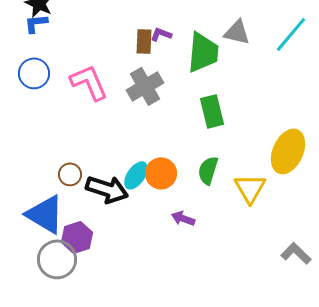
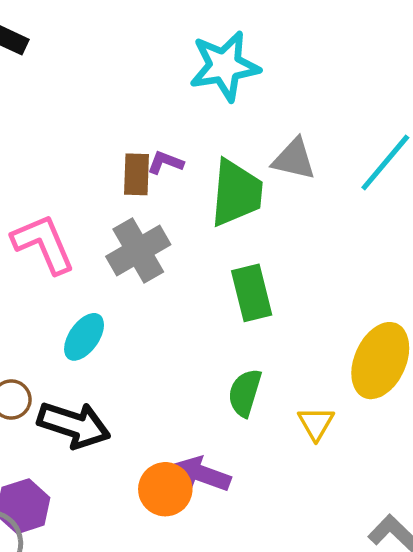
orange circle: (161, 173) -> (165, 489), moved
cyan ellipse: (136, 175) -> (84, 337), moved
yellow triangle: (250, 188) -> (316, 423), size x0.7
purple arrow: (183, 218) -> (203, 474), size x1.4

